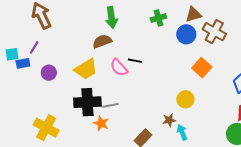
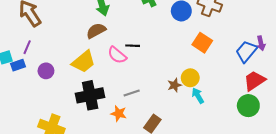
gray line: (110, 105) -> (132, 93), moved
brown star: (169, 120) -> (174, 85), moved
orange star: (101, 123) -> (119, 113), moved
cyan arrow: (182, 132) -> (198, 96), moved

